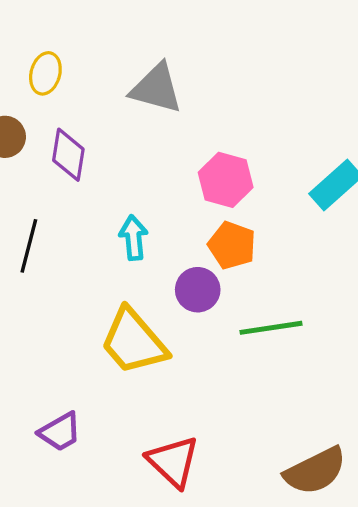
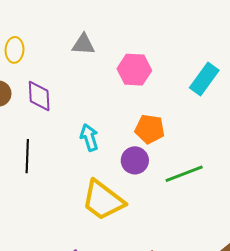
gray triangle: (156, 88) -> (83, 44), size x0.7
pink hexagon: (226, 180) -> (134, 70), moved

